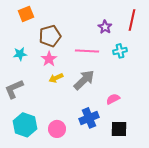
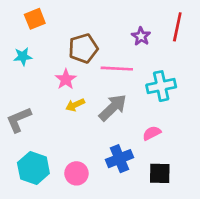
brown pentagon: (50, 36) -> (83, 48), moved
cyan cross: (120, 51) -> (161, 86), moved, size x1.5
cyan star: (20, 54) -> (23, 56), moved

